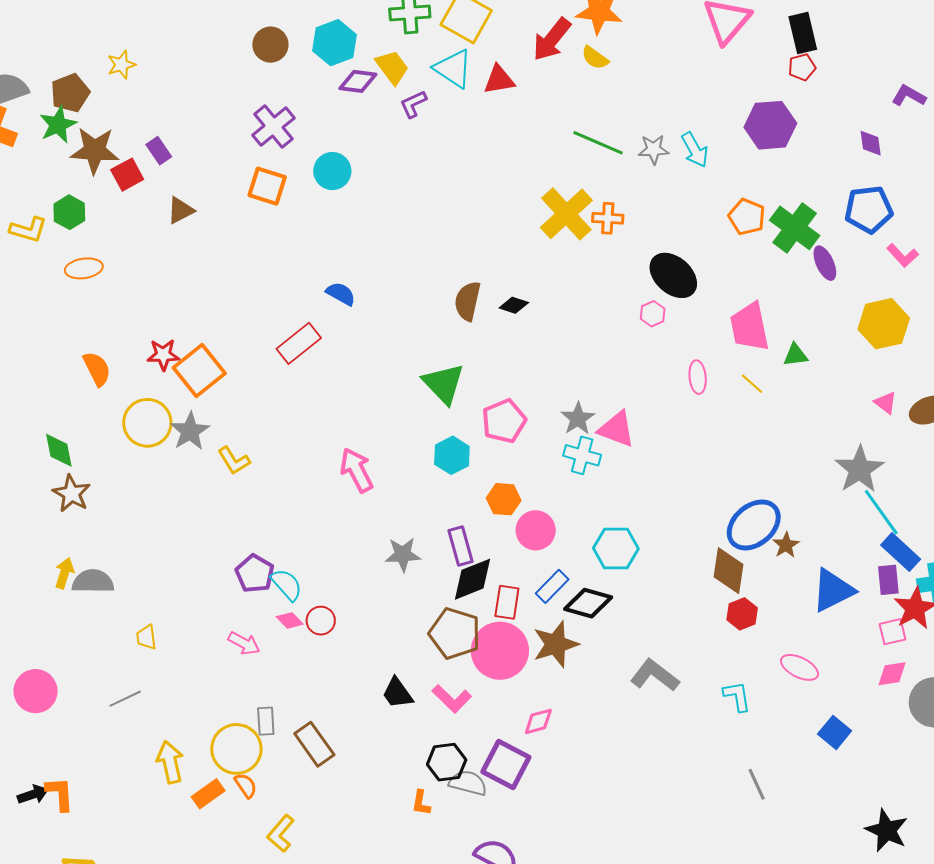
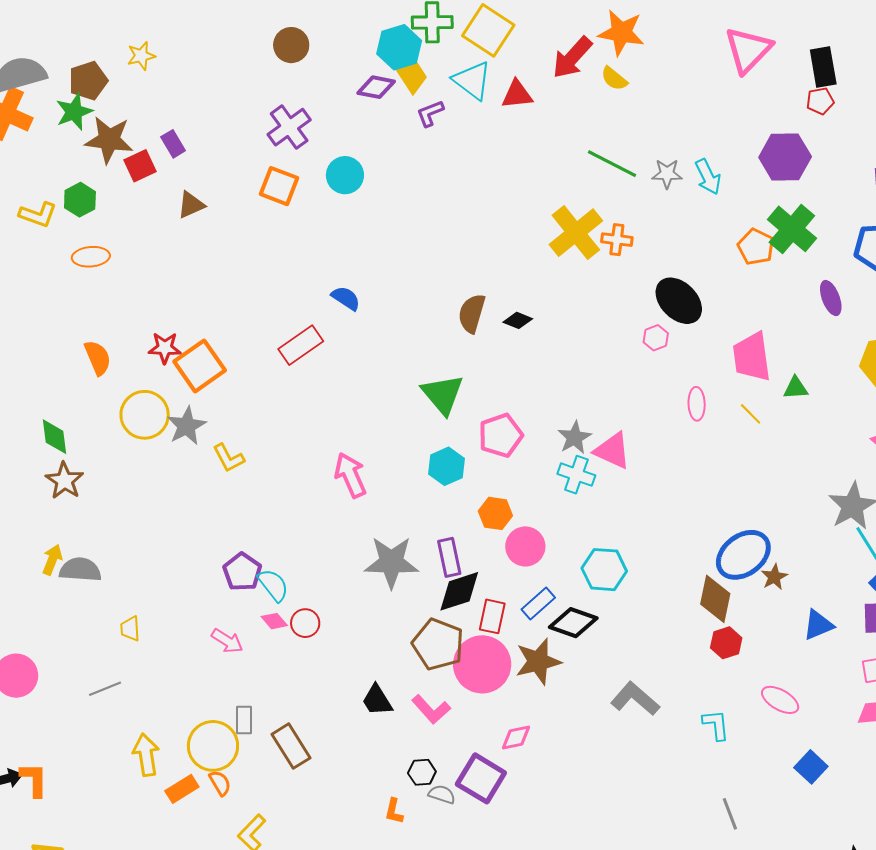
cyan hexagon: (334, 43) -> (399, 47), moved
green cross: (795, 228) -> (792, 229), moved
gray star: (403, 554) -> (391, 562), size x1.5
blue triangle: (833, 590) -> (818, 625), size x0.7
black hexagon: (447, 762) -> (422, 772), size x0.7
gray semicircle: (468, 783) -> (442, 794), size x0.7

